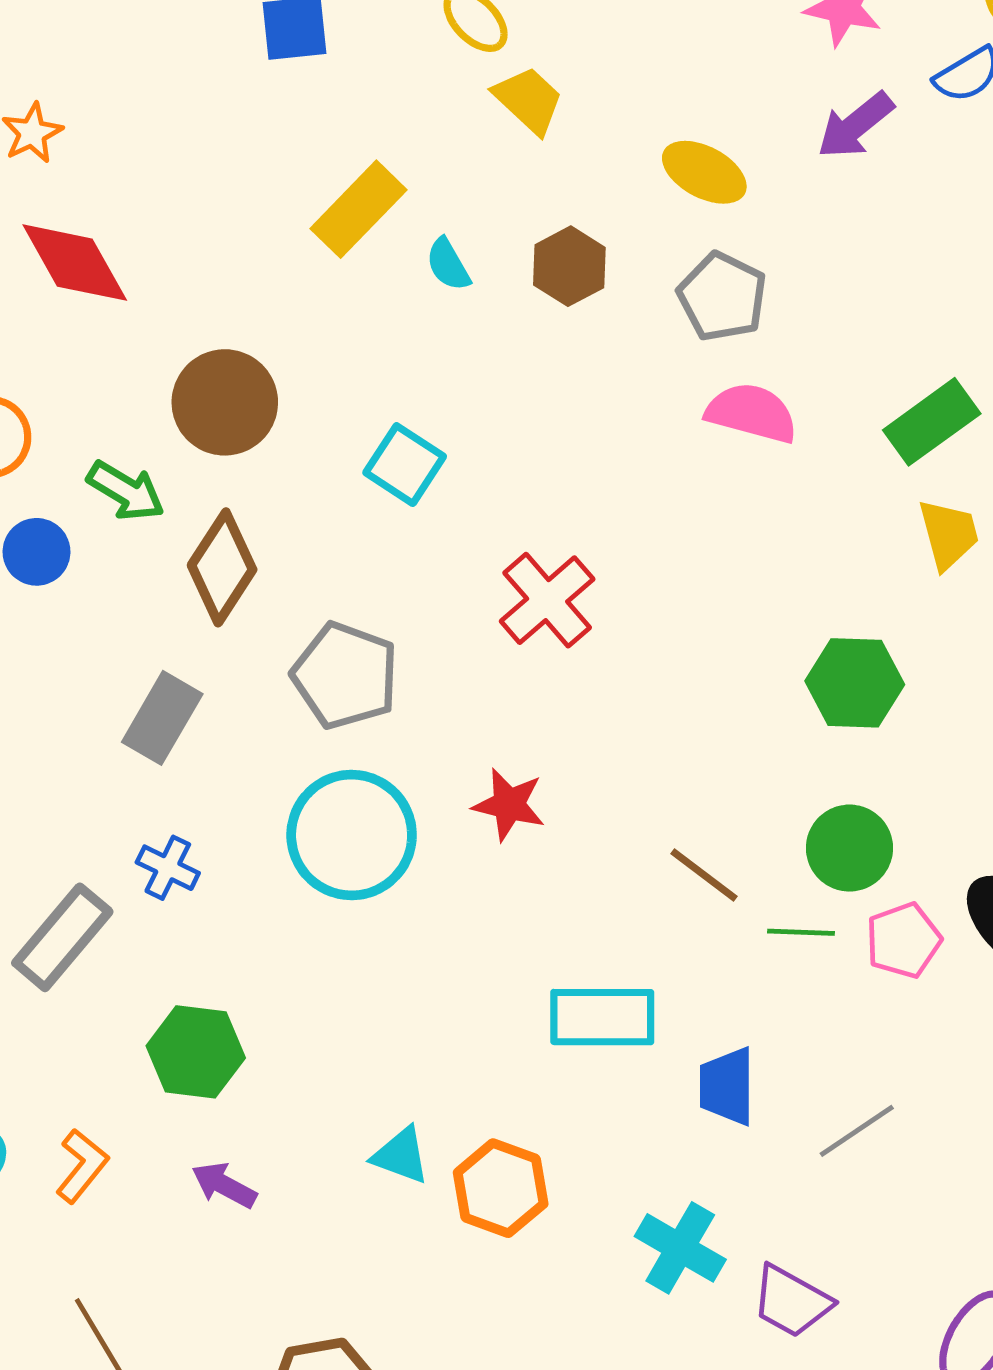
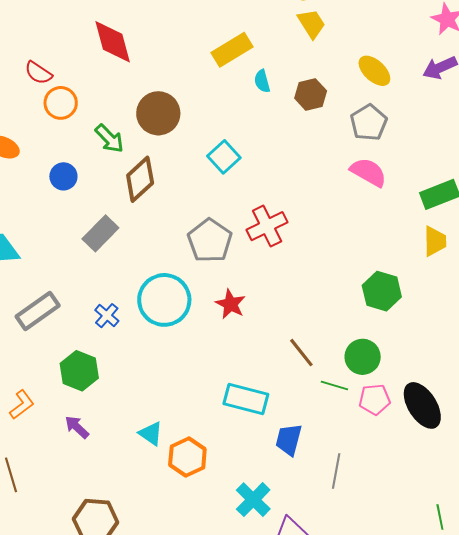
blue circle: (36, 552) -> (63, 176), moved
gray pentagon: (345, 676) -> (210, 241), moved
blue cross: (168, 868) -> (107, 316), moved
gray line: (857, 1131) -> (336, 471), turned -60

